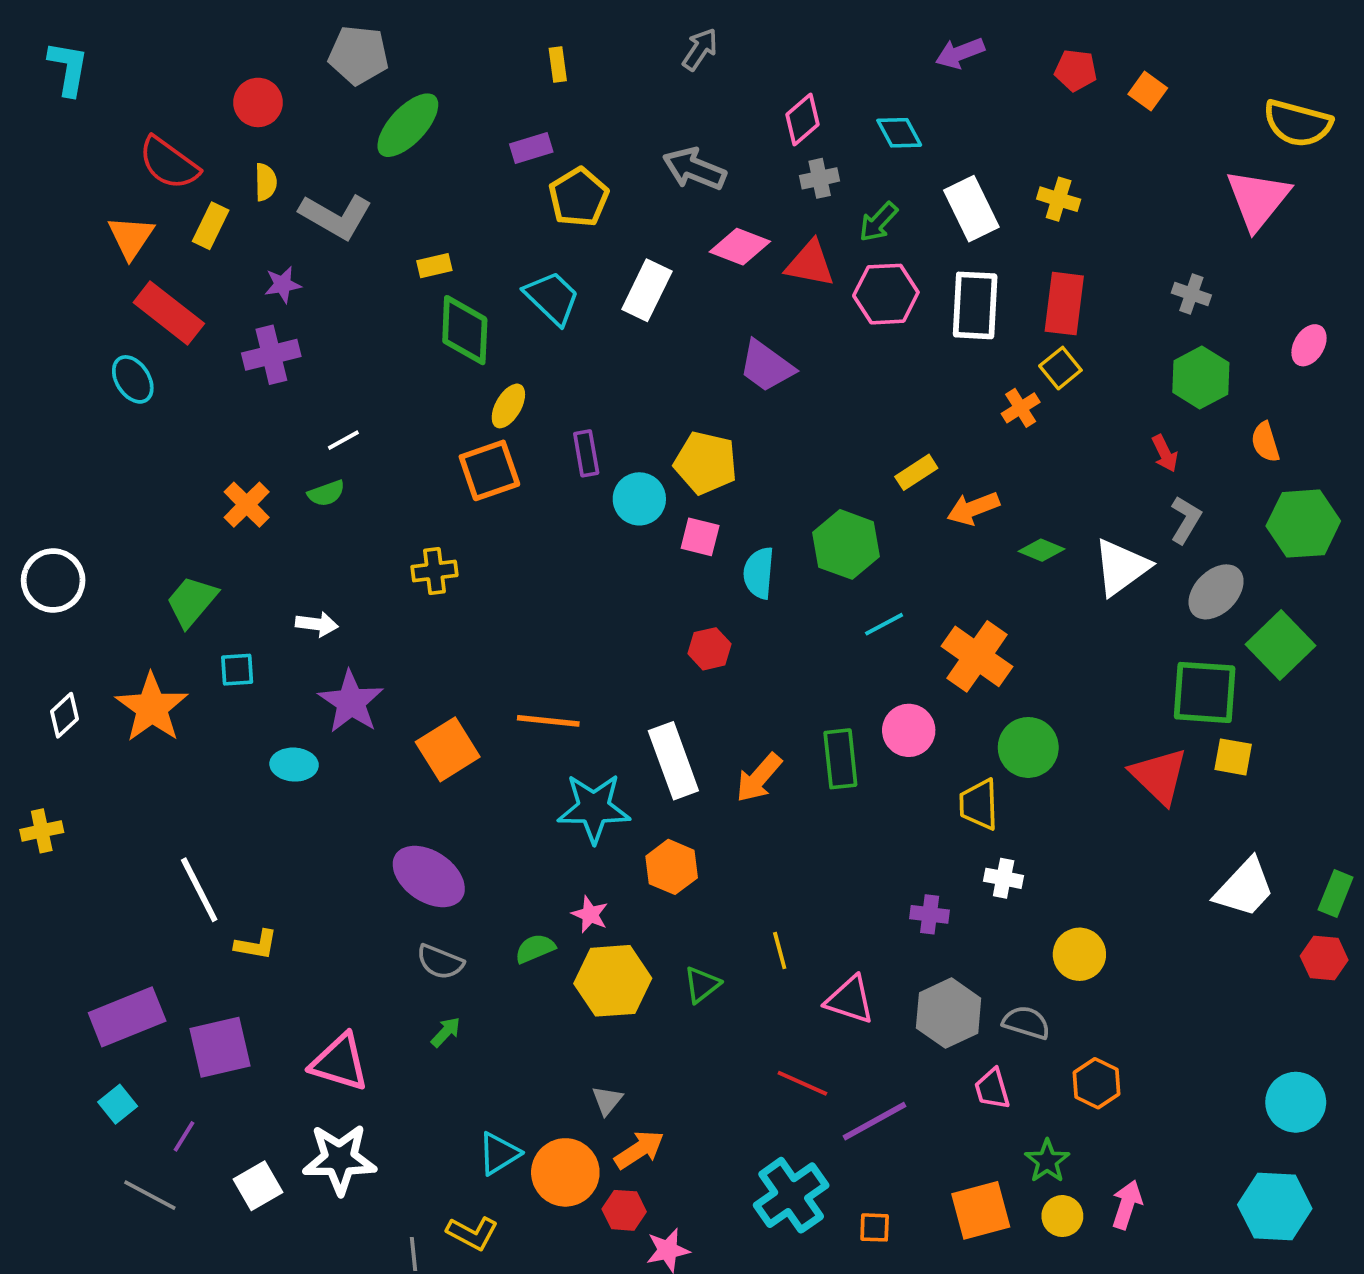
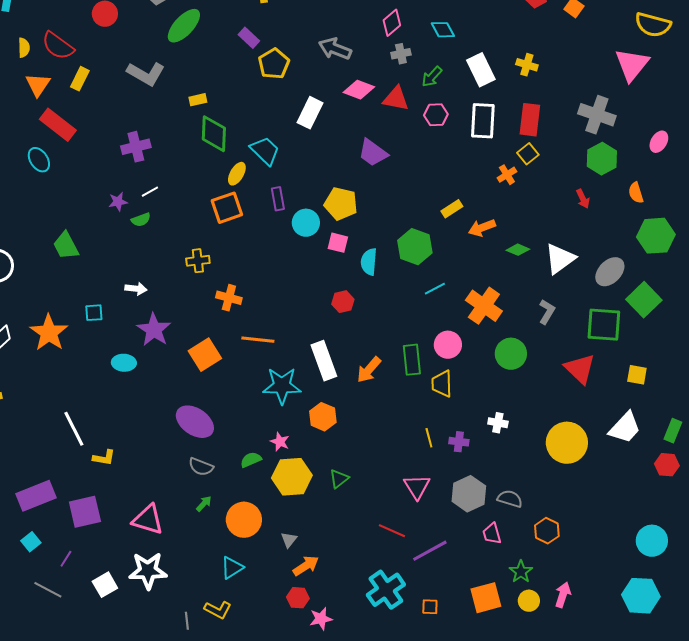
purple rectangle: (531, 148) -> (249, 38), turned 60
yellow semicircle: (266, 182) -> (24, 48), moved
purple star: (283, 285) -> (118, 202), moved
pink hexagon: (886, 294) -> (436, 115), size x0.7
gray cross: (1191, 294) -> (597, 115), size x1.8
cyan trapezoid: (552, 298) -> (265, 151), moved
purple cross: (271, 355) -> (136, 147), moved
orange cross: (247, 505) -> (229, 298), moved, turned -30
gray L-shape: (1186, 520) -> (547, 312), moved
green trapezoid: (192, 601) -> (66, 246), moved, turned -68
yellow square: (1233, 757) -> (637, 375), moved
yellow trapezoid: (979, 804) -> (442, 384), moved
yellow line: (780, 950) -> (429, 438), moved
yellow circle: (1079, 954) -> (567, 443), moved, size x1.5
pink triangle: (850, 1000) -> (417, 487), turned 40
orange circle: (565, 1172) -> (244, 520), moved

